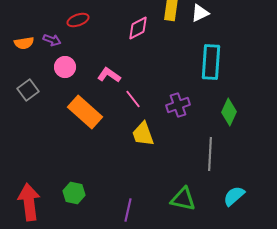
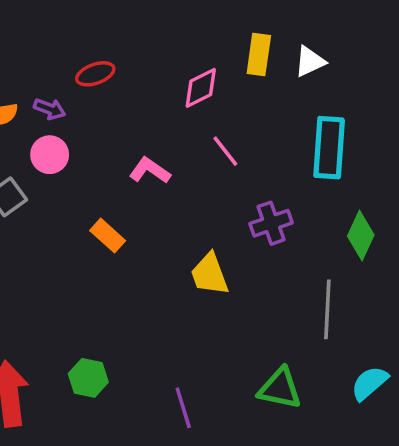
pink circle: (65, 67) -> (50, 155), moved
pink line: (133, 99) -> (225, 151), moved
orange rectangle: (85, 112) -> (108, 236), size x0.6
purple line: (128, 210) -> (183, 408), turned -30

